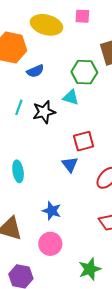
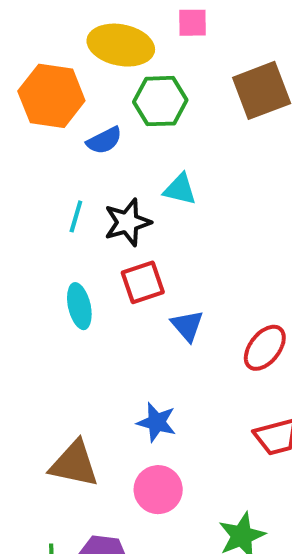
green hexagon: (84, 72) -> (160, 101), moved
red square: (84, 141) -> (143, 282), moved
cyan ellipse: (18, 171) -> (79, 306), moved

